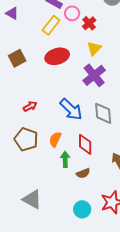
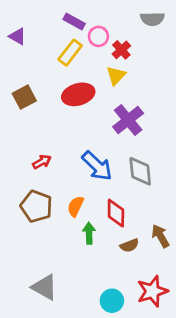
yellow triangle: (94, 48) -> (116, 76), moved
brown semicircle: (83, 173) -> (129, 245), moved

